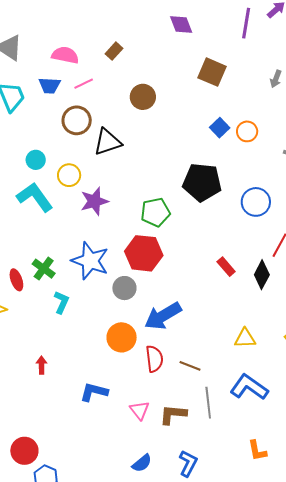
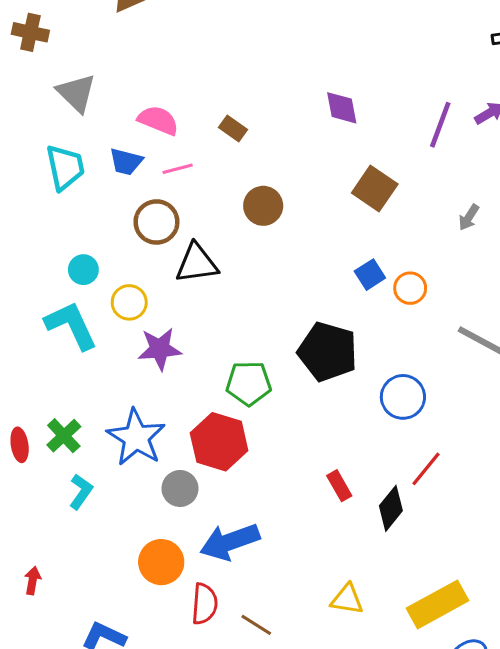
brown rectangle: (114, 51) -> (233, 128), turned 72

